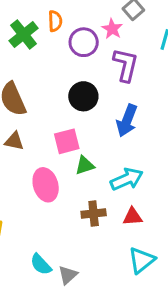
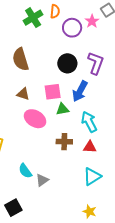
purple L-shape: (126, 65) -> (96, 63), moved
blue arrow: (127, 120) -> (80, 91), moved
brown triangle: (14, 141) -> (23, 94), moved
cyan arrow: (127, 179) -> (89, 122), turned -100
pink ellipse: (46, 185) -> (35, 119), turned -50

